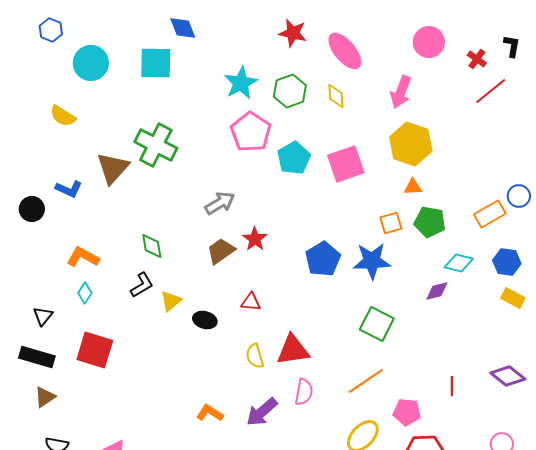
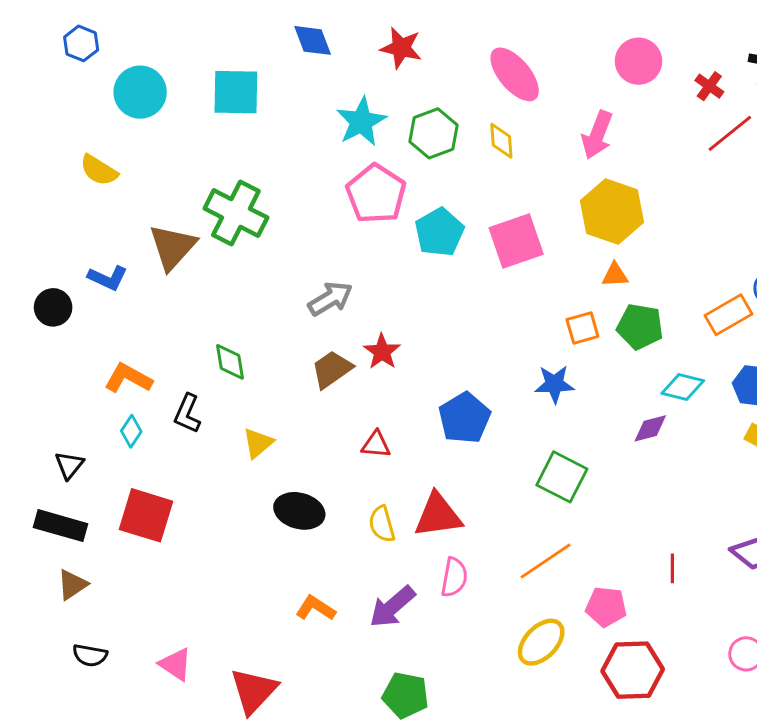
blue diamond: (183, 28) -> (313, 40), moved
red star: (293, 33) -> (401, 48), moved
blue pentagon: (323, 259) -> (464, 418), moved
blue star: (372, 261) -> (554, 384), size x0.7
black L-shape: (142, 285) -> (187, 414), moved, turned 144
black ellipse: (205, 320) -> (299, 511), moved, size x1.4

